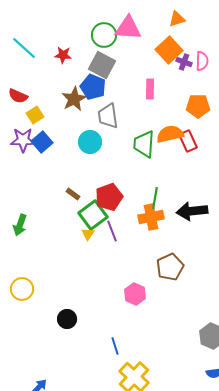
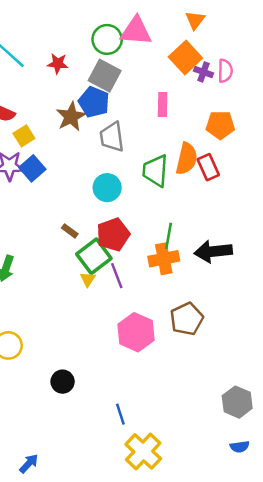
orange triangle: (177, 19) -> (195, 20), turned -36
orange semicircle: (170, 134) -> (187, 159), turned 116
cyan circle: (90, 142) -> (107, 188), moved
pink hexagon: (135, 294) -> (136, 332), moved, size x1.4

